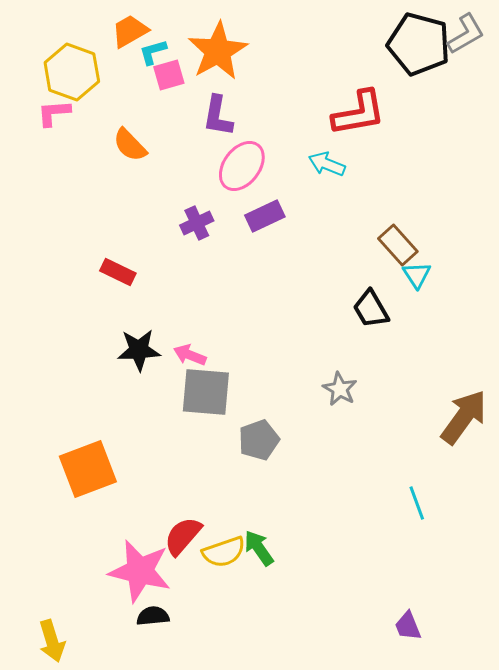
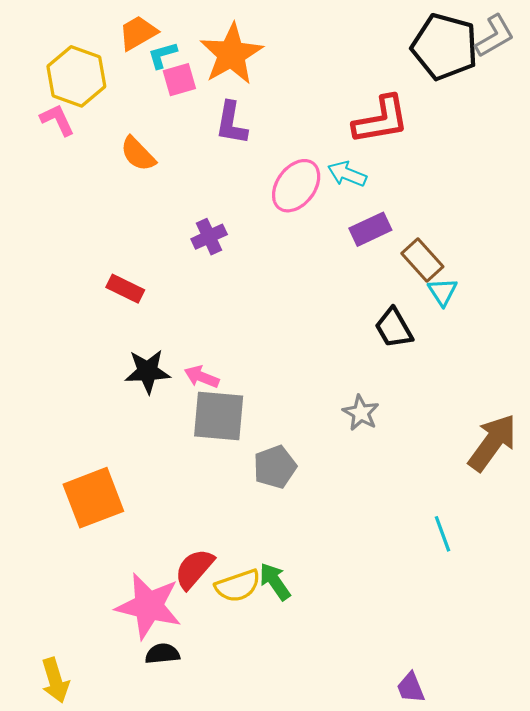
pink L-shape: (54, 113) -> (57, 120), turned 69
pink ellipse: (242, 166) -> (296, 186), moved
purple rectangle: (265, 216) -> (370, 229), moved
purple trapezoid: (408, 626) -> (411, 688), moved

